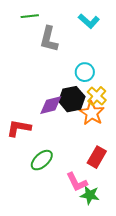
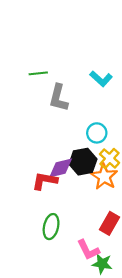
red L-shape: (19, 128) -> (45, 181), moved
green ellipse: (42, 160) -> (51, 227), turned -35

